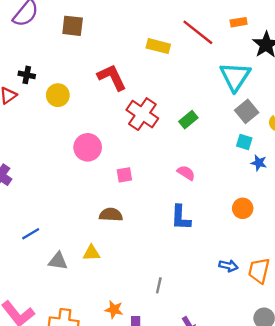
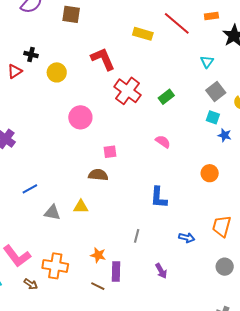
cyan triangle: (235, 77) -> (207, 62), size x0.5
pink square: (124, 175) -> (110, 152), moved
blue L-shape: (181, 218) -> (159, 197), moved
blue arrow: (228, 266) -> (187, 238), moved

